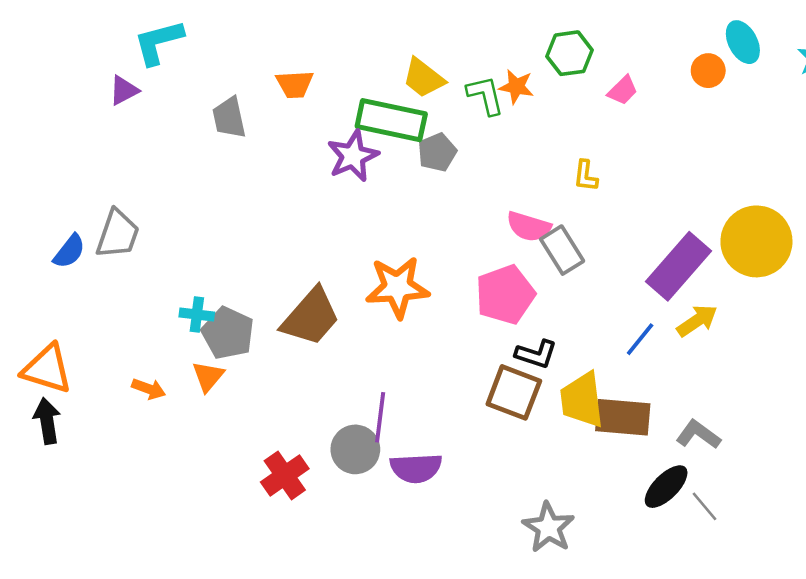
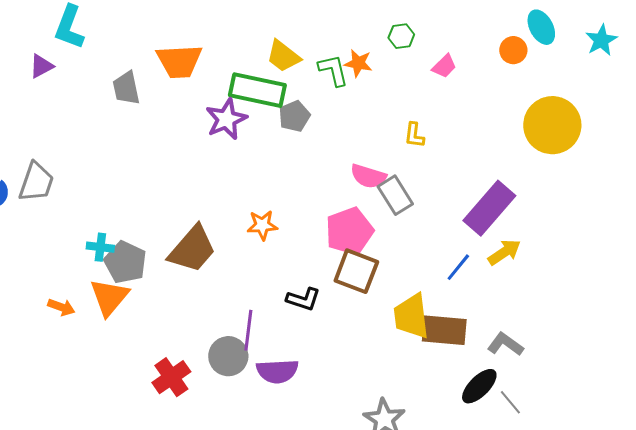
cyan L-shape: (158, 42) -> (69, 27), turned -54
green hexagon: (570, 53) -> (401, 36), size x0.7
orange trapezoid: (295, 84) -> (179, 61), size x1.5
yellow circle: (756, 241) -> (552, 125), moved
orange star: (397, 287) -> (262, 225), size x0.6
black L-shape: (536, 354) -> (303, 299), moved
orange triangle: (208, 376) -> (109, 297), size x1.5
brown square: (514, 392) -> (356, 271), moved

